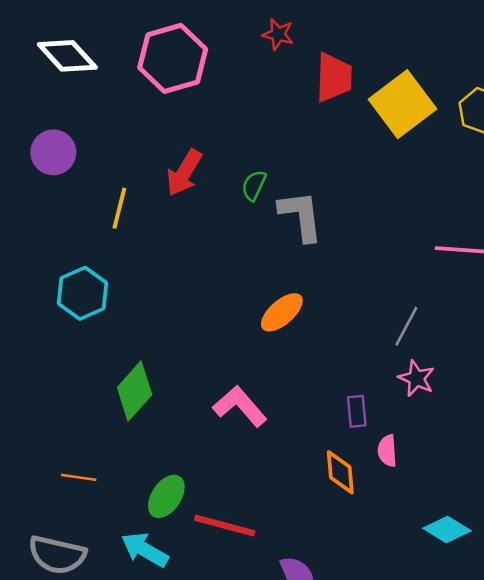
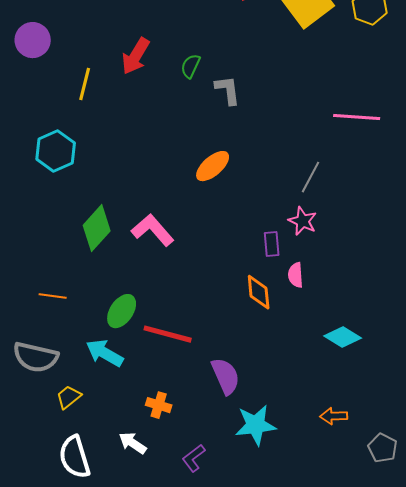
gray L-shape: (301, 216) -> (228, 90), size x0.7
pink star: (416, 378) -> (303, 221), moved
pink L-shape: (240, 406) -> (153, 230), moved

